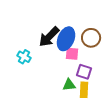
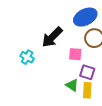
blue ellipse: (66, 39) -> (85, 17), moved, turned 40
green triangle: (69, 85) -> (72, 85), turned 40

